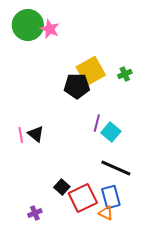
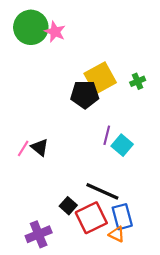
pink line: (21, 135) -> (23, 148), turned 42
black line: (116, 168) -> (102, 191), moved
purple cross: (35, 213) -> (39, 234), size x1.6

